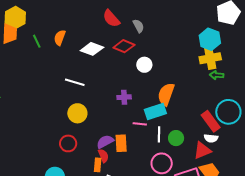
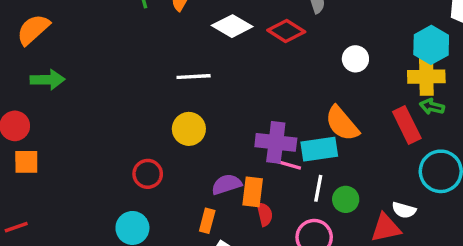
white circle: (144, 65) -> (355, 59), moved
white line: (75, 82) -> (194, 77), turned -30
orange semicircle: (166, 94) -> (342, 124), turned -70
purple cross: (124, 97) -> (276, 142), moved, size x1.6
red rectangle: (211, 121) -> (407, 125), moved
red circle: (68, 143) -> (148, 174), moved
red semicircle: (103, 156) -> (265, 214), moved

